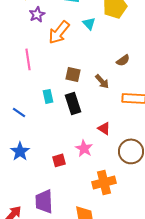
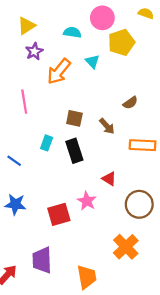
cyan rectangle: (48, 96) -> (47, 143), turned 32
blue star: (20, 151) -> (15, 204), turned -30
red square: (59, 160) -> (59, 214), size x1.5
orange cross: (104, 182) -> (126, 247), moved, turned -30

